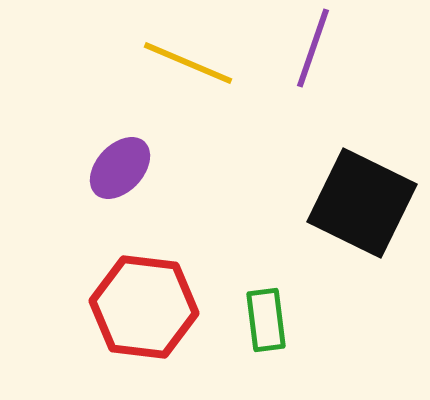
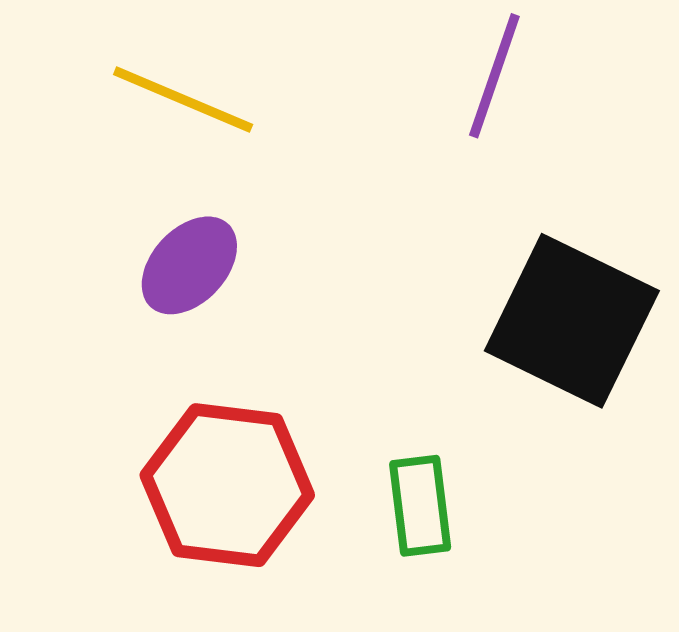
yellow line: (188, 63) -> (183, 99), moved

